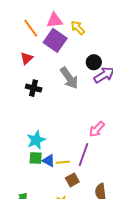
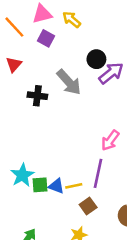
purple square: (55, 40) -> (46, 38), size x0.6
black cross: (34, 88) -> (37, 96), moved
cyan star: (36, 140) -> (22, 175), moved

